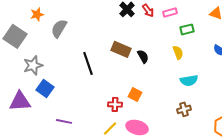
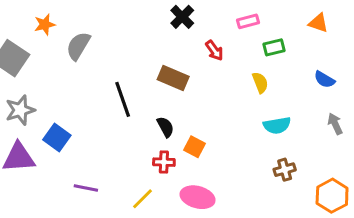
red arrow: (148, 10) -> (214, 50), moved
black semicircle: (143, 56) -> (165, 127), moved
gray star: (33, 65) -> (20, 110), moved
brown cross: (184, 109) -> (285, 170), moved
yellow line: (110, 128) -> (142, 199), moved

